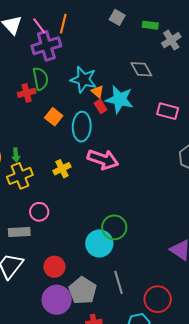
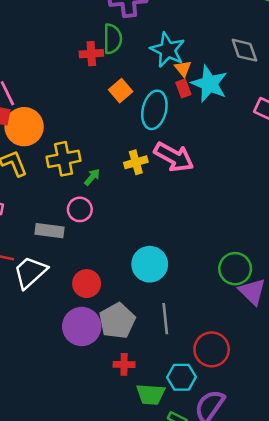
green arrow: (16, 155) -> (92, 177), moved, turned -144
yellow cross: (62, 169) -> (136, 162), moved
green circle: (114, 227) -> (235, 269), moved

